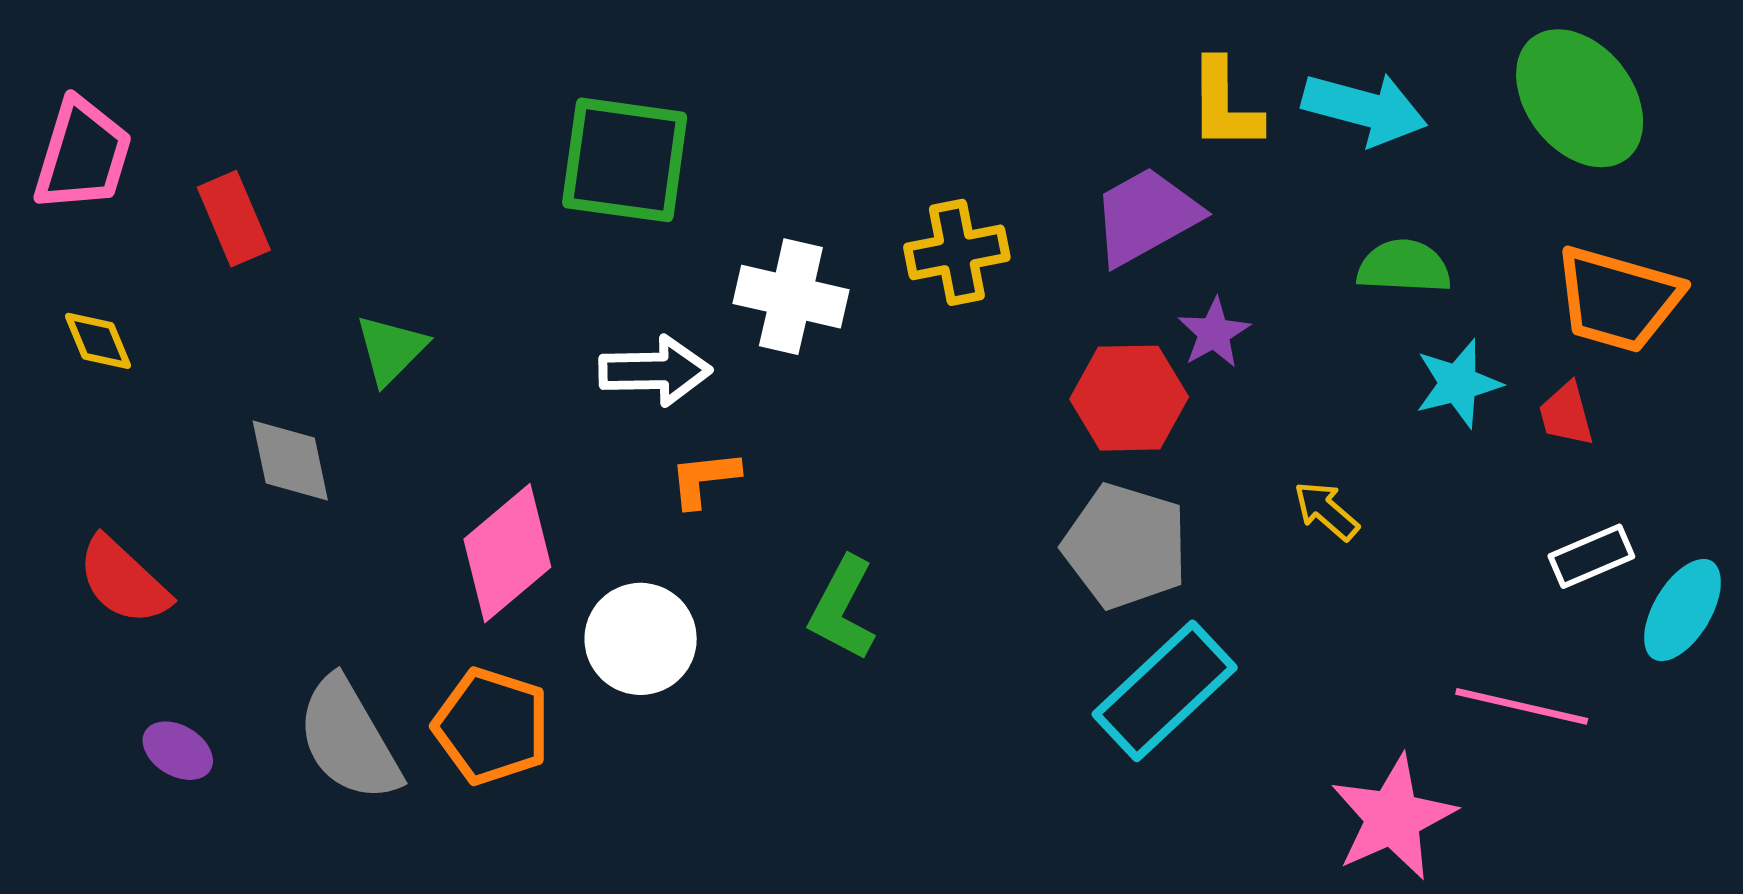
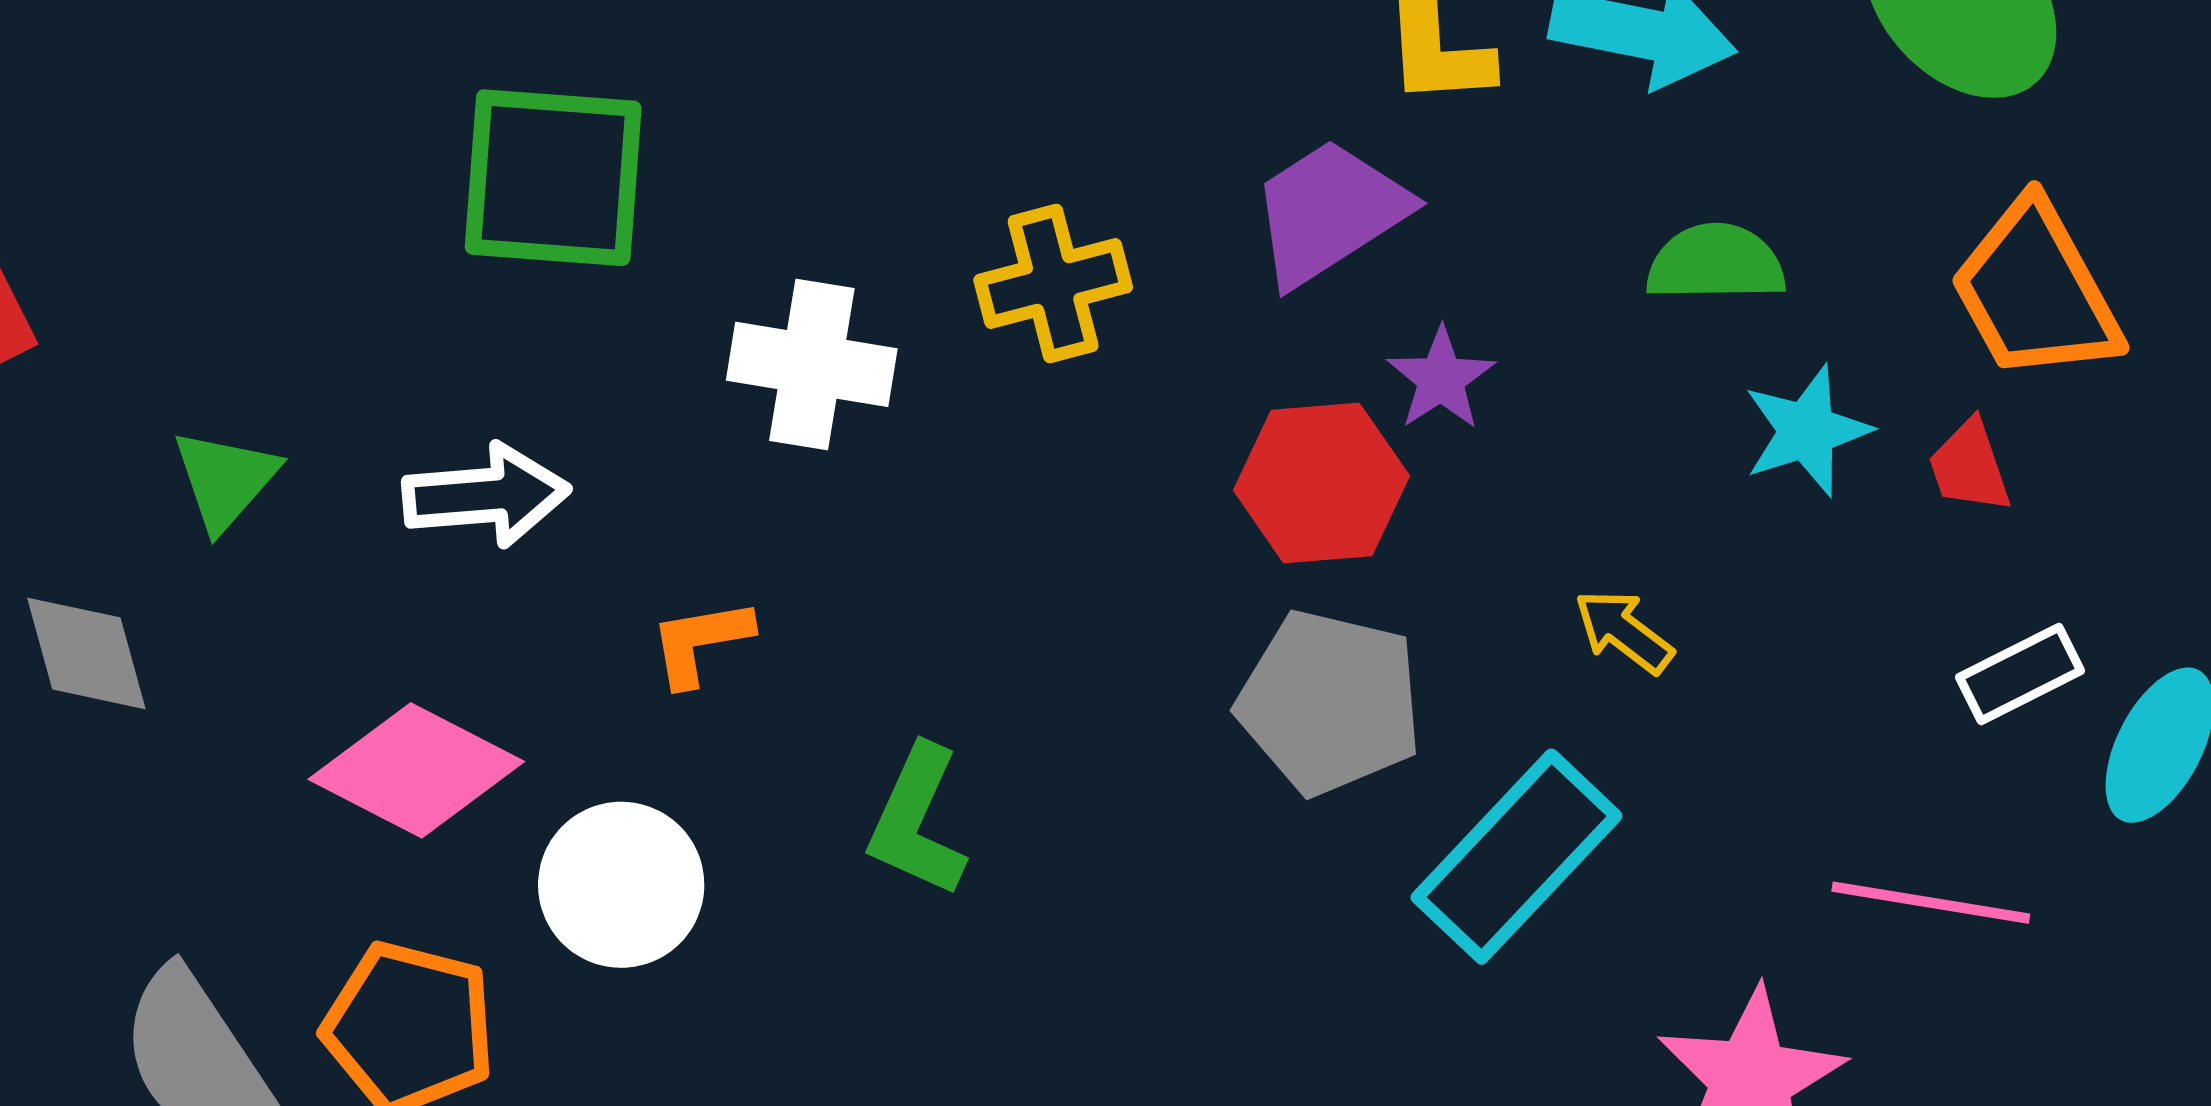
orange trapezoid: (1618, 299) -> (2035, 291), turned 49
white arrow: (655, 371) -> (486, 495), moved
pink diamond: (507, 553) -> (416, 770), turned 71
cyan rectangle: (1165, 691) -> (1516, 857), moved

